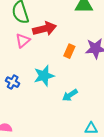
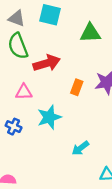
pink triangle: (23, 41) -> (24, 92), moved, turned 42
cyan arrow: (70, 95) -> (80, 148), moved

